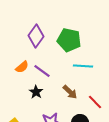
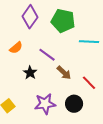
cyan line: (83, 66) -> (89, 42), moved
purple line: (42, 71) -> (47, 55), moved

